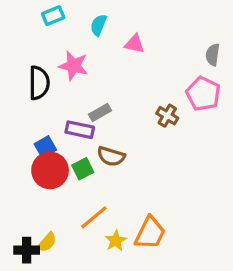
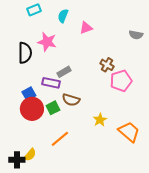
pink triangle: (134, 44) -> (86, 28), turned -32
gray semicircle: (213, 55) -> (136, 35), turned -88
pink pentagon: (203, 94) -> (121, 81), moved, turned 30
brown cross: (167, 116) -> (107, 65), moved
orange trapezoid: (150, 233) -> (129, 132), moved, turned -75
yellow star: (116, 241) -> (100, 120), moved

